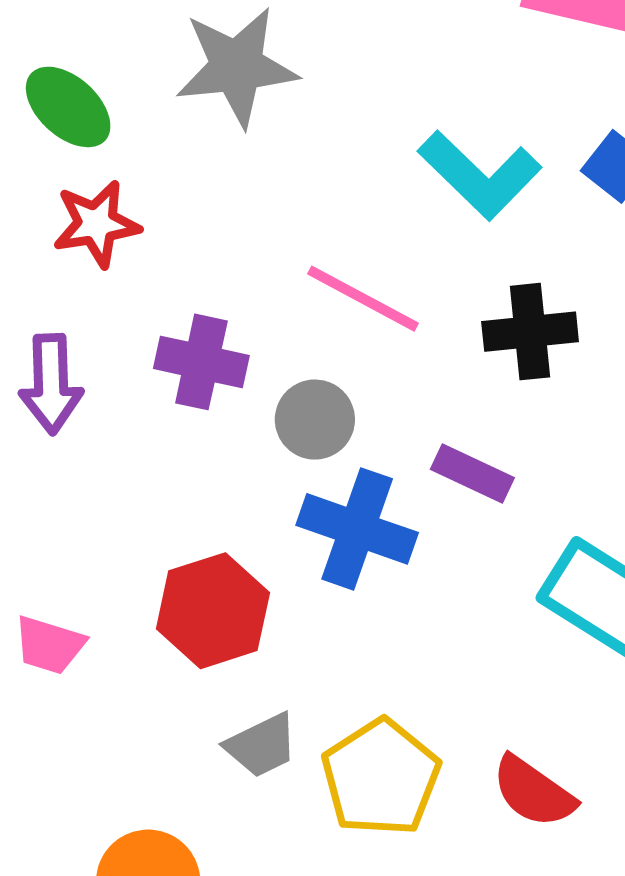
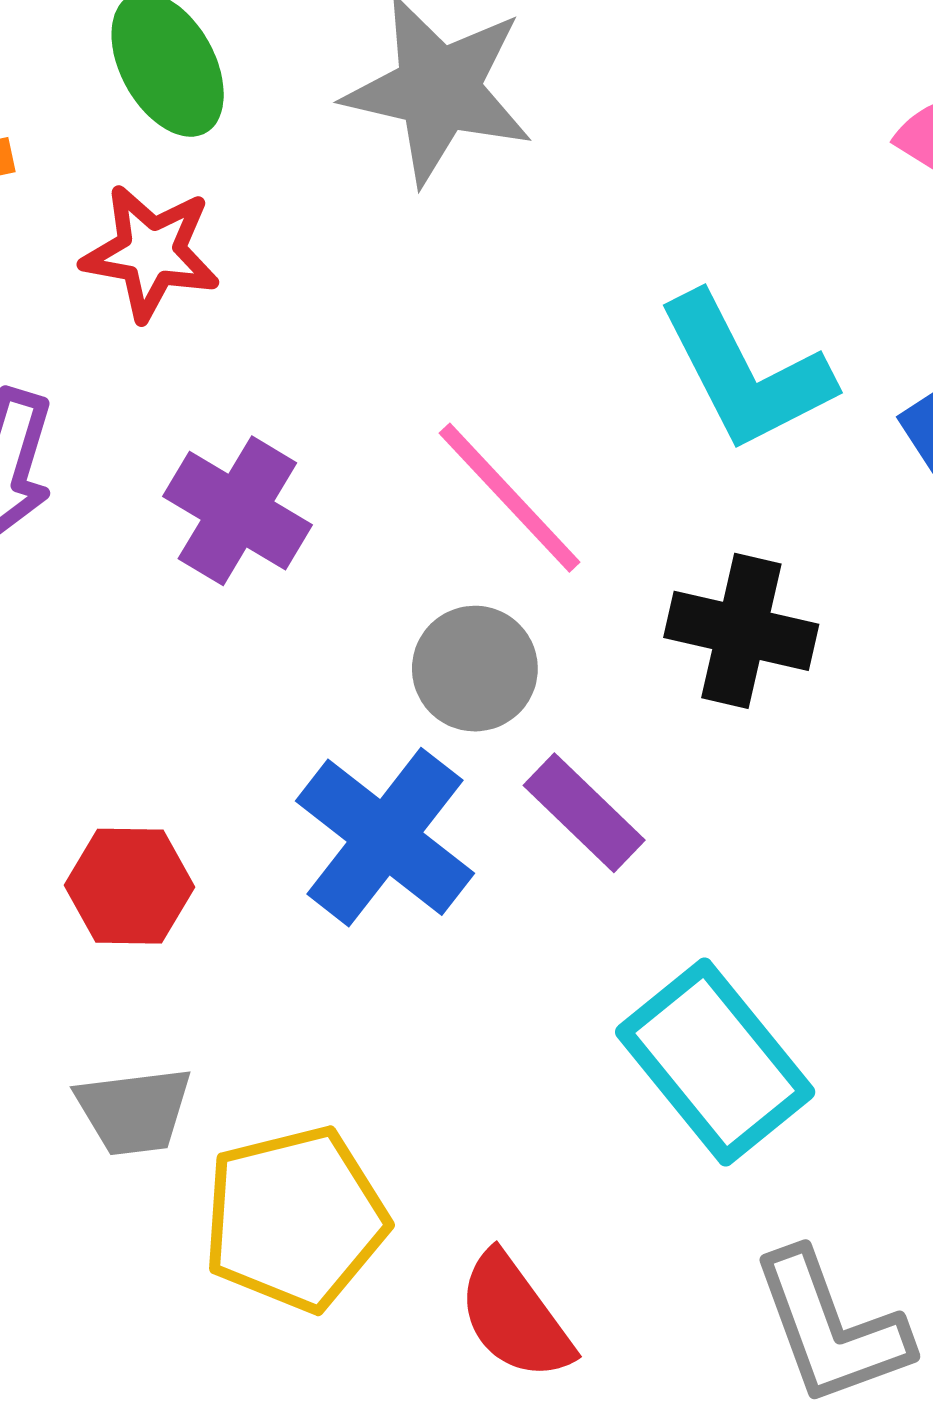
gray circle: (315, 420) -> (475, 669), moved
red hexagon: (213, 611) -> (129, 886), size x0.7

